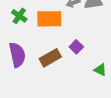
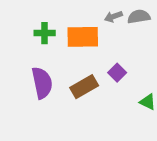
green cross: (19, 16) -> (45, 33), turned -35

